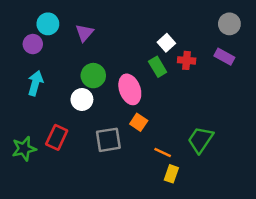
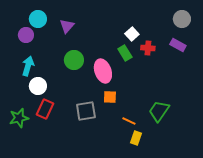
white circle: (82, 100) -> (38, 86), moved
orange square: (139, 122) -> (110, 97), turned -32

